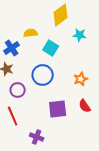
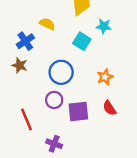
yellow semicircle: (31, 33) -> (47, 24), turned 32
cyan square: (51, 48) -> (82, 41), moved
purple circle: (18, 90) -> (54, 100), moved

